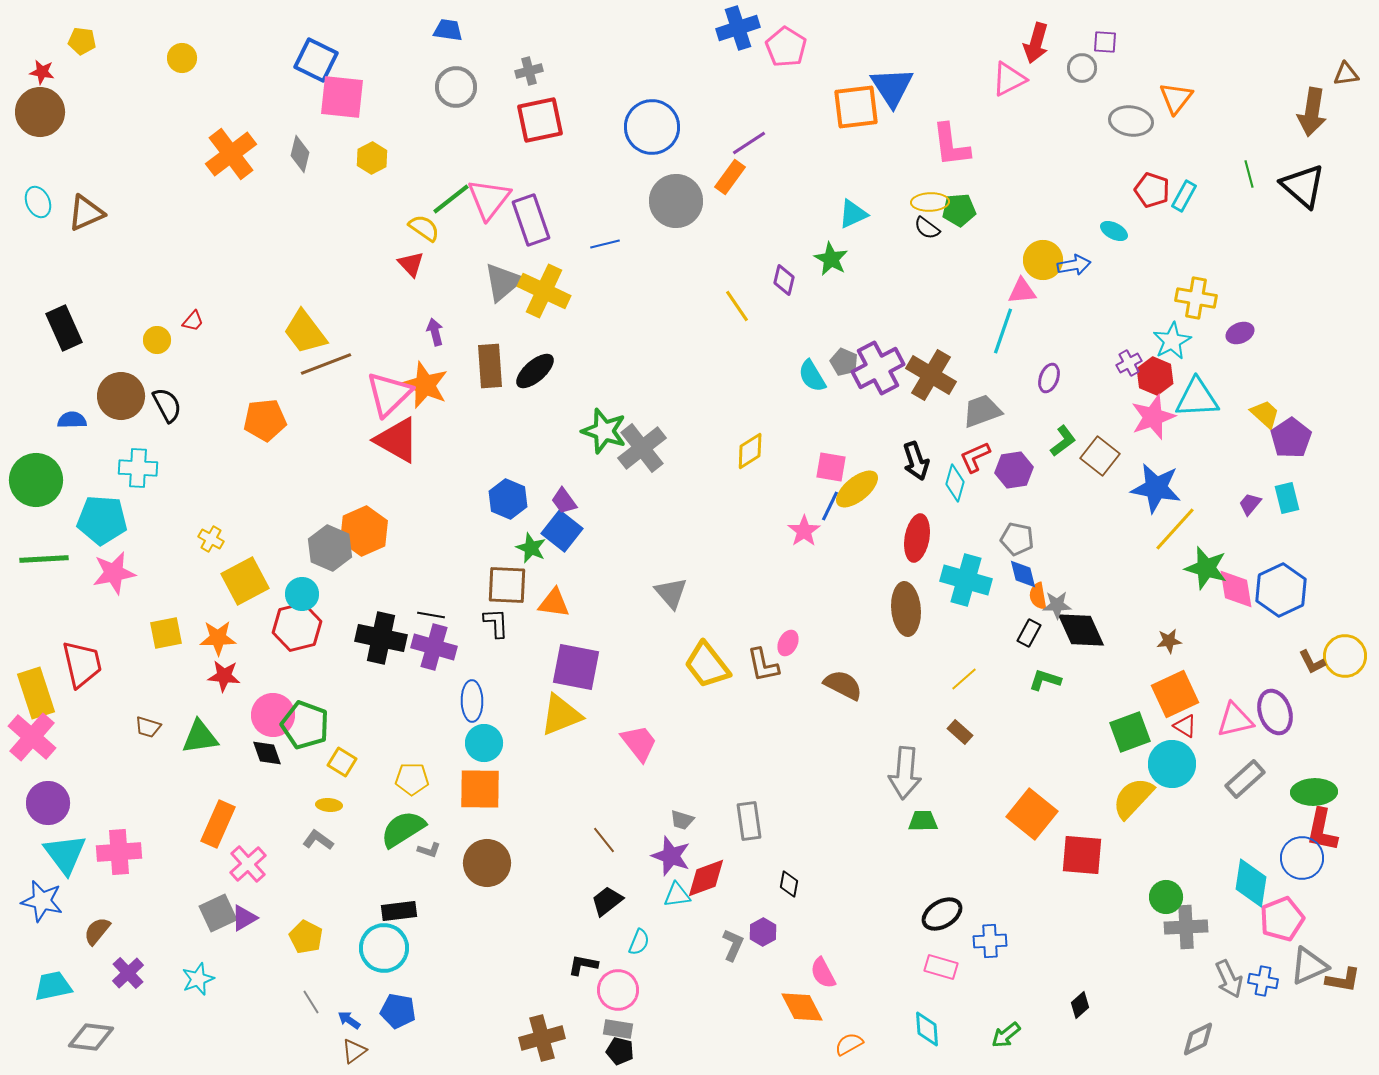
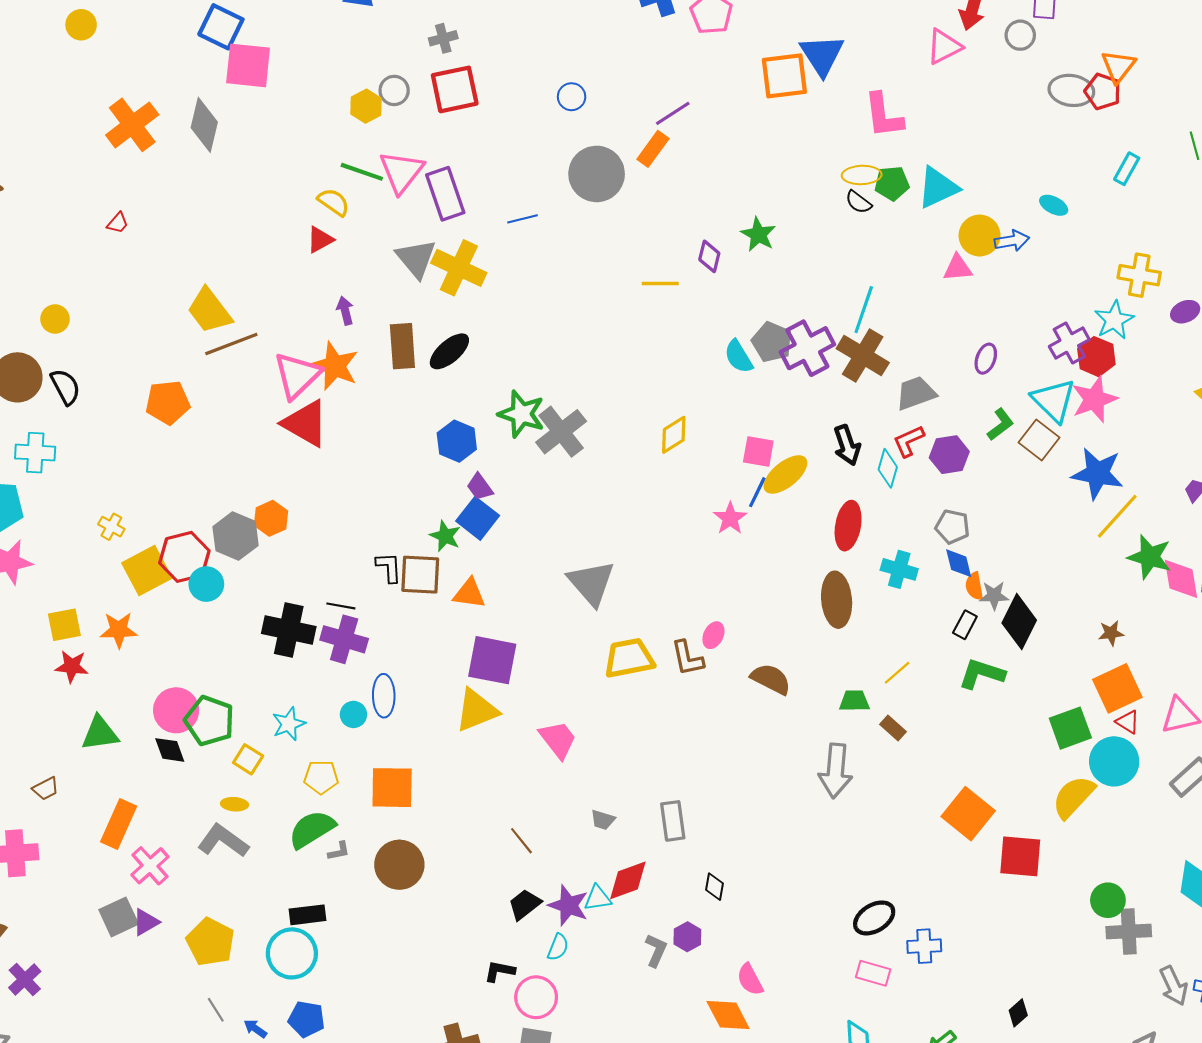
gray circle: (456, 87) -> (394, 90), moved, size x0.7
blue circle: (652, 127) -> (572, 97), size x0.5
gray diamond: (300, 154) -> (204, 125), size x1.4
yellow hexagon: (372, 158) -> (366, 106), moved
red pentagon: (1152, 190) -> (1103, 92), moved
green line: (451, 199) -> (362, 172), turned 57
cyan triangle: (853, 214) -> (938, 188), moved, size x1.4
red triangle: (411, 264) -> (320, 240), turned 44
gray triangle: (503, 282) -> (416, 258), turned -30
yellow line: (737, 306) -> (660, 284), turned -56
red trapezoid: (193, 321) -> (118, 223), moved
cyan line: (1003, 331) -> (864, 310), moved
gray pentagon: (844, 362) -> (772, 342), size x1.4
purple cross: (1129, 363) -> (1069, 343), size x1.5
cyan triangle: (1197, 398) -> (1054, 400), moved, turned 48
blue hexagon: (508, 499) -> (457, 441), moved
orange hexagon: (364, 531) -> (271, 518), size x0.7
cyan cross: (966, 580) -> (899, 569), size x0.7
gray triangle: (671, 593) -> (591, 583), size x1.4
black L-shape: (496, 623) -> (389, 567), moved
red hexagon: (297, 627) -> (184, 557), moved
black diamond: (1081, 630) -> (1019, 622), turned 51
yellow trapezoid: (707, 665) -> (629, 658), turned 117
red star: (224, 676) -> (72, 666), moved
green L-shape: (1045, 680) -> (982, 674), size x1.4
brown trapezoid: (148, 727) -> (46, 789), moved, turned -44
cyan circle: (484, 743) -> (353, 714), moved, size x0.7
green trapezoid: (923, 821) -> (854, 701), moved
gray L-shape: (318, 840) -> (223, 841), size x1.6
gray L-shape: (429, 850) -> (339, 851), turned -30
purple star: (671, 856) -> (568, 905), moved
yellow pentagon: (306, 937) -> (210, 942), size x1.4
cyan star: (198, 979) -> (289, 724), moved

